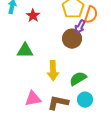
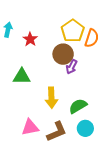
purple arrow: (80, 27) -> (72, 67), moved
brown circle: (72, 39) -> (63, 54), moved
brown L-shape: (58, 103) -> (57, 132), turned 145

